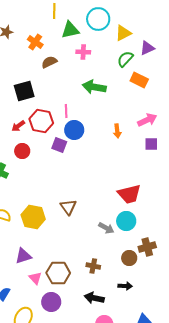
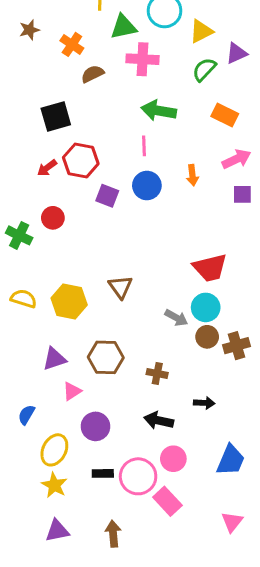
pink cross: (83, 52) -> (142, 59), size x1.5
orange rectangle: (139, 80) -> (225, 115), moved
pink line: (66, 111) -> (144, 146), moved
blue circle: (74, 130) -> (147, 186), moved
red circle: (22, 151) -> (53, 218), moved
brown circle: (129, 258) -> (207, 337), moved
brown hexagon: (58, 273) -> (106, 357), moved
pink triangle: (35, 278) -> (72, 391), turned 40

